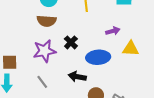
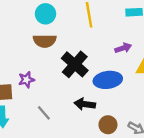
black cross: (71, 42) -> (75, 64), size x1.6
purple star: (44, 51) -> (26, 80), moved, size x0.6

